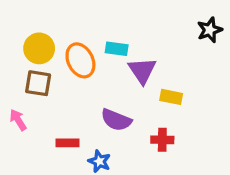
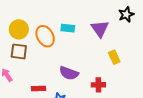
purple triangle: (142, 70) -> (100, 29), moved
yellow rectangle: (171, 97) -> (114, 57), moved, turned 56

